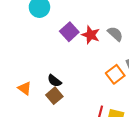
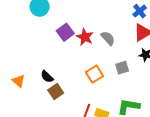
orange square: (115, 74) -> (94, 74), moved
brown square: (54, 96) -> (56, 92), moved

